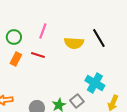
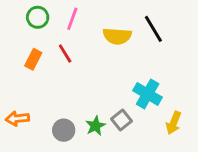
green circle: (14, 37) -> (38, 17), moved
red line: (38, 55) -> (65, 53), turned 40

